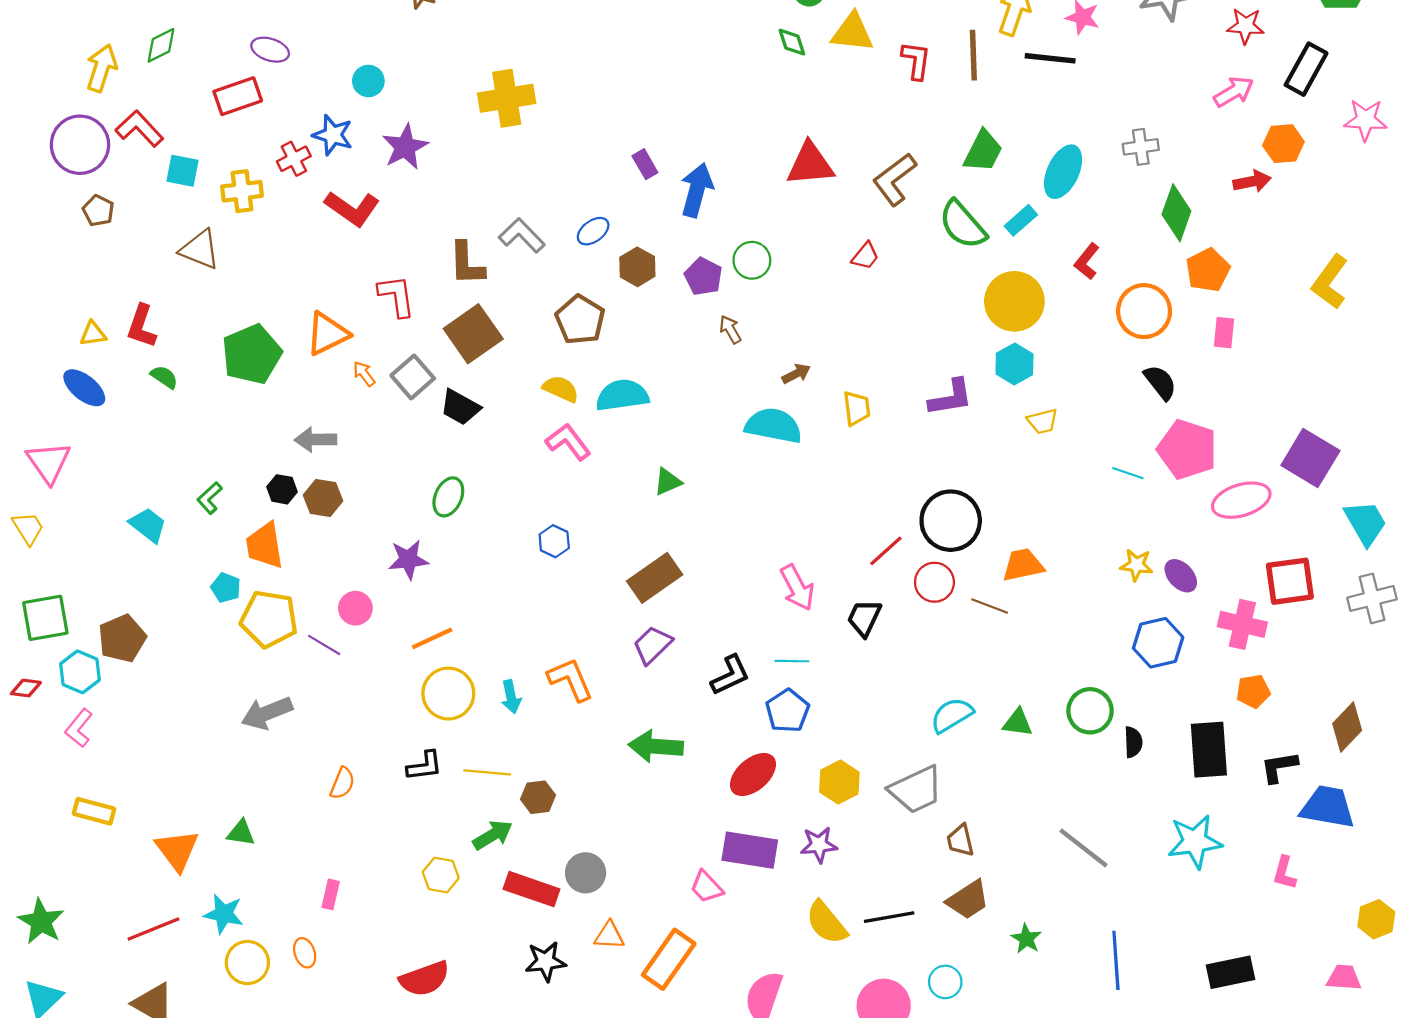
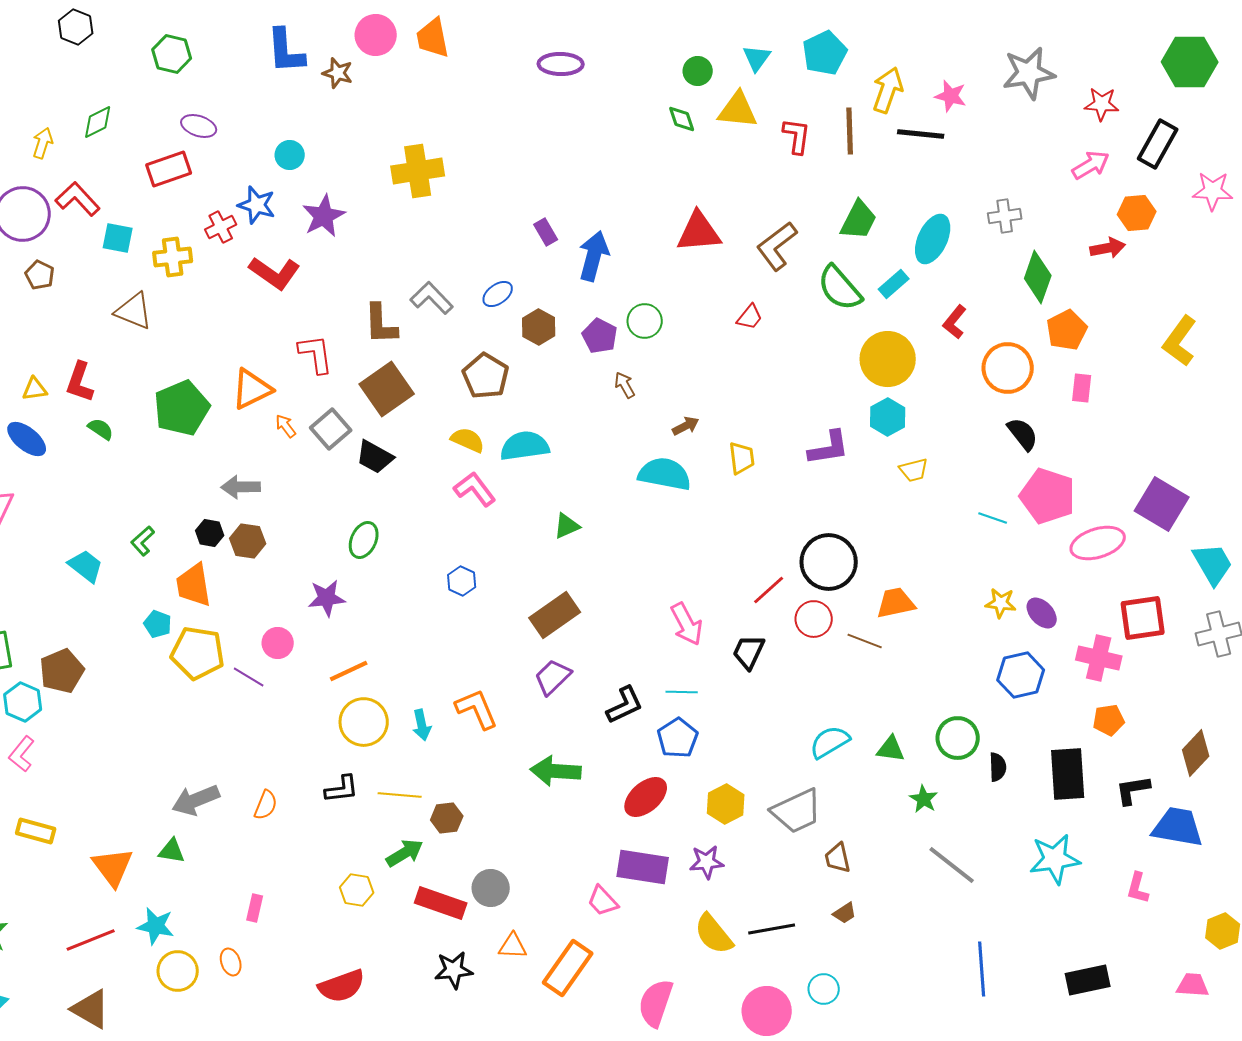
yellow arrow: (102, 68) -> (43, 143), size x0.7
gray arrow: (267, 713) -> (196, 800), moved
brown trapezoid: (968, 900) -> (845, 913), size x0.6
green star: (1026, 939) -> (924, 799), moved

